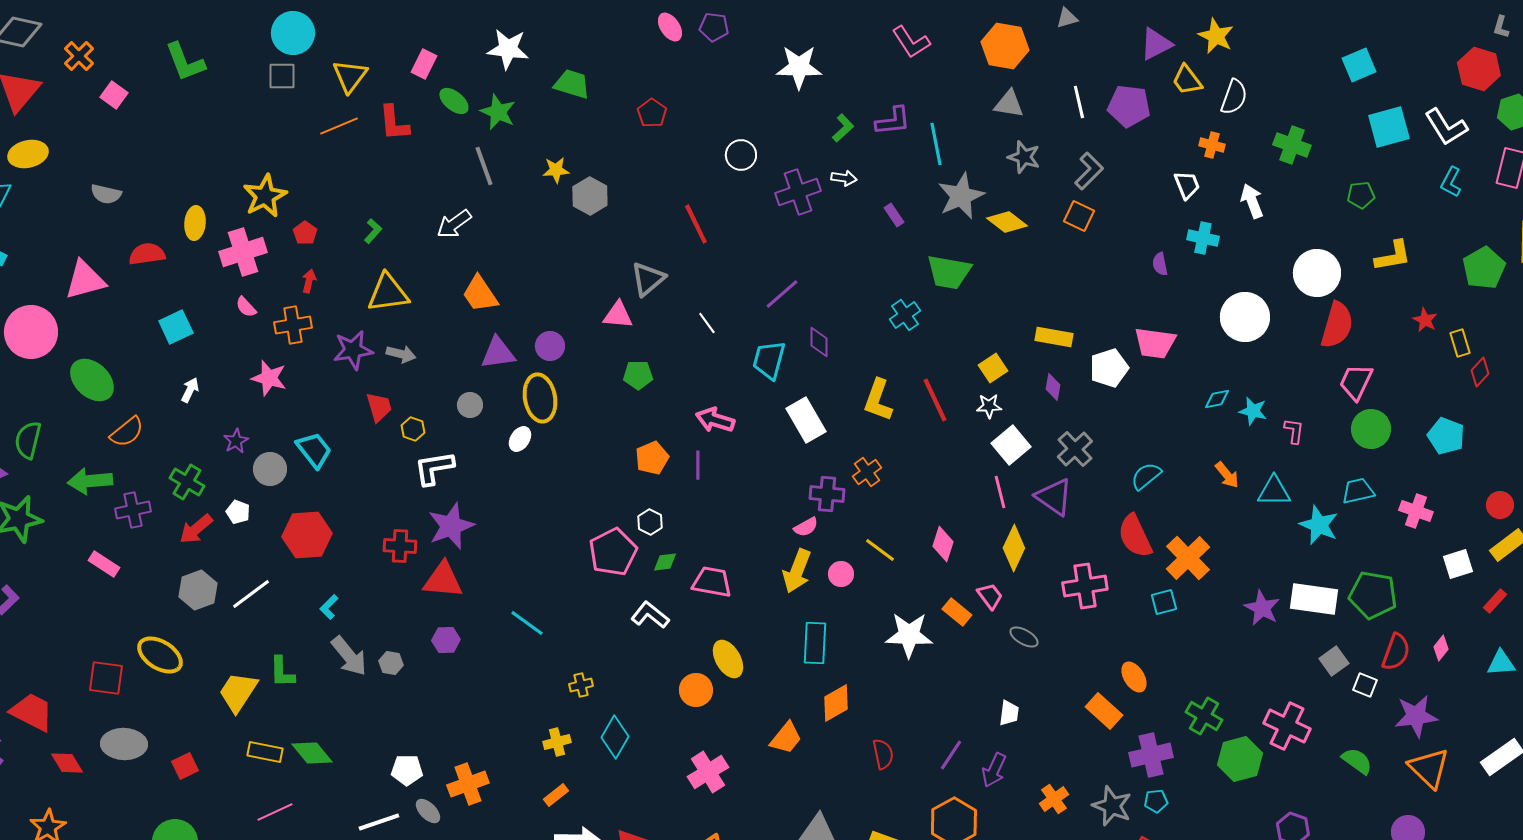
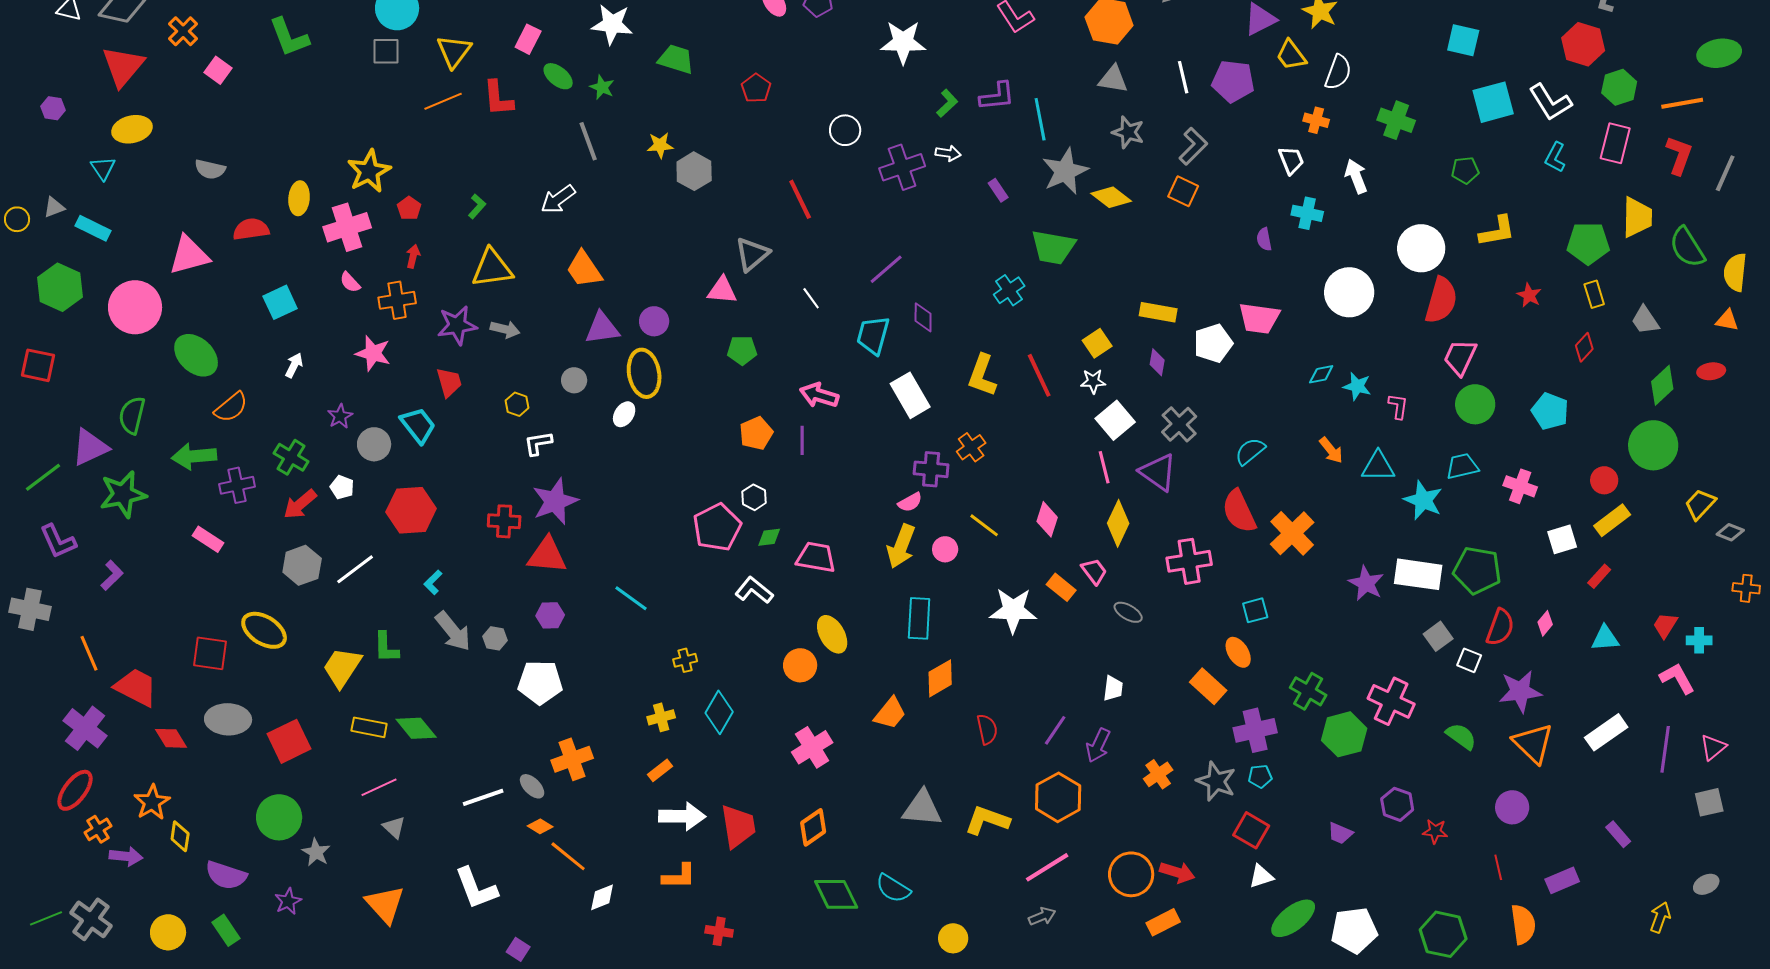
cyan square: (1359, 65) -> (1463, 40), turned 36
green star: (498, 112) -> (602, 87), size x0.7
green pentagon: (1484, 268) -> (1588, 243), turned 30
yellow rectangle: (1460, 343) -> (1594, 294), moved
red trapezoid: (379, 407) -> (449, 382), moved
white L-shape: (434, 468) -> (538, 443), size x0.7
cyan square: (1164, 602) -> (1255, 610), moved
red square: (185, 766) -> (289, 741), size x1.6
white pentagon: (407, 770) -> (540, 682), moved, size x1.4

